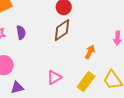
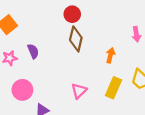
brown diamond: (62, 30) -> (76, 39), turned -30

